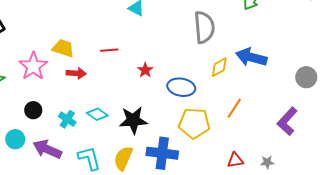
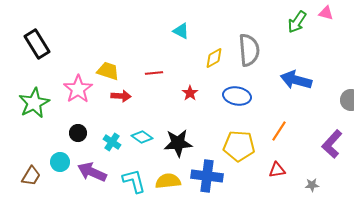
yellow diamond: (219, 67) -> (214, 58), moved
blue ellipse: (181, 87) -> (237, 96), moved
yellow semicircle: (123, 158) -> (168, 181), turned 60
red triangle: (235, 160) -> (277, 170), moved

